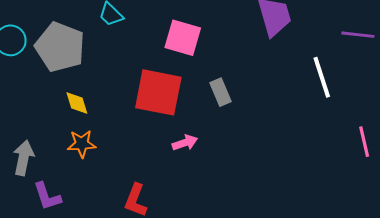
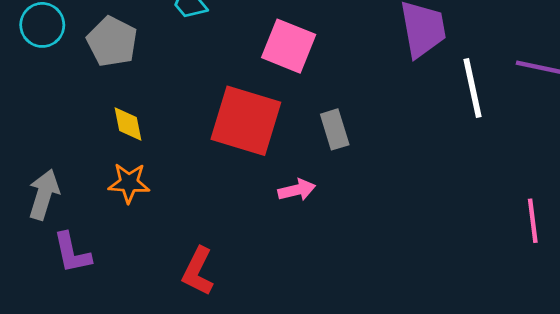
gray pentagon: (60, 47) -> (112, 42), size x0.7
white line: (322, 77) -> (472, 88), moved
pink arrow: (185, 143) -> (297, 190), moved

